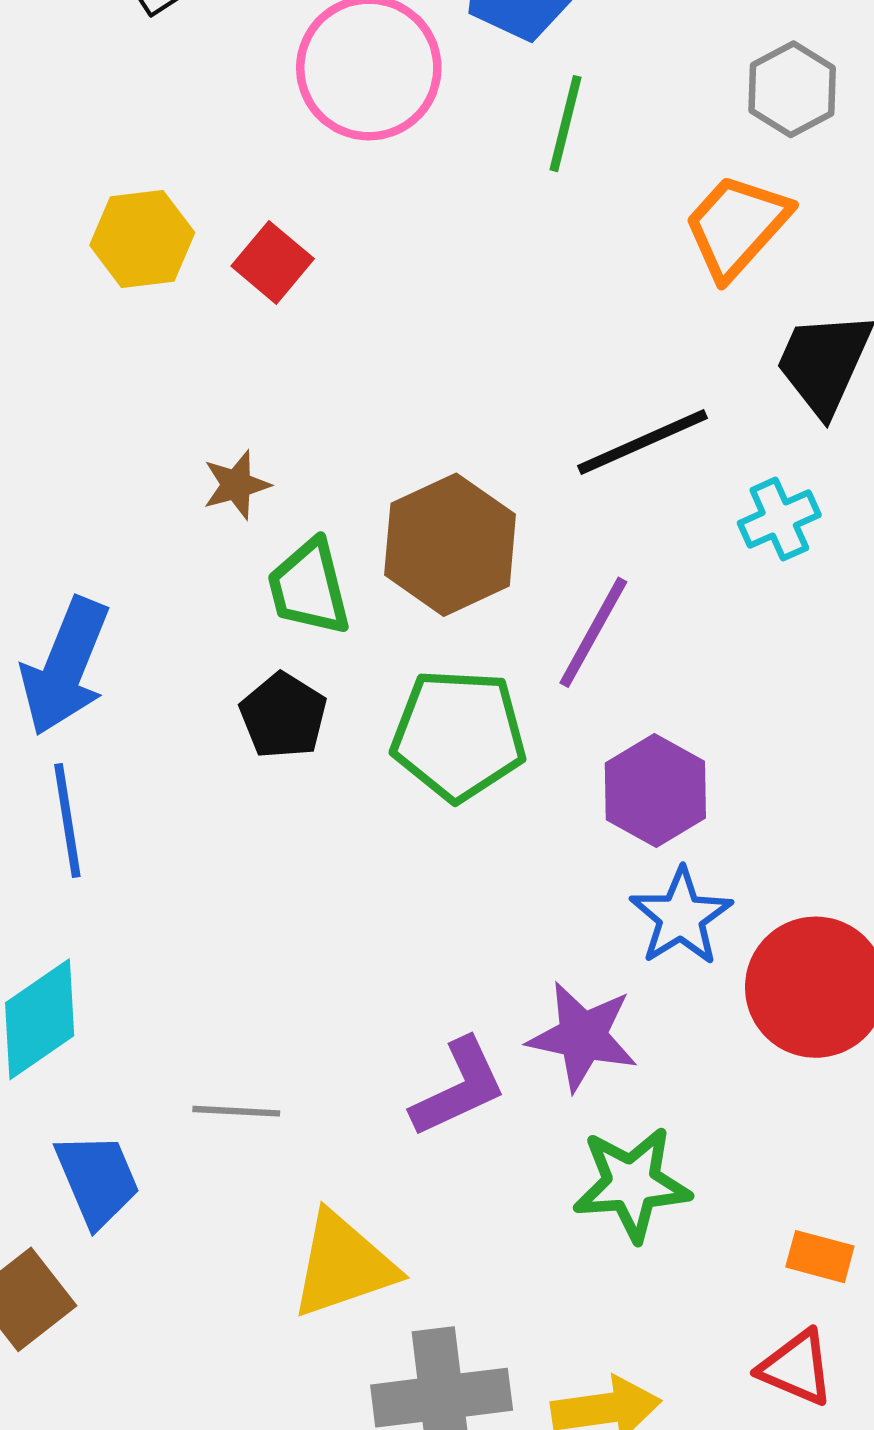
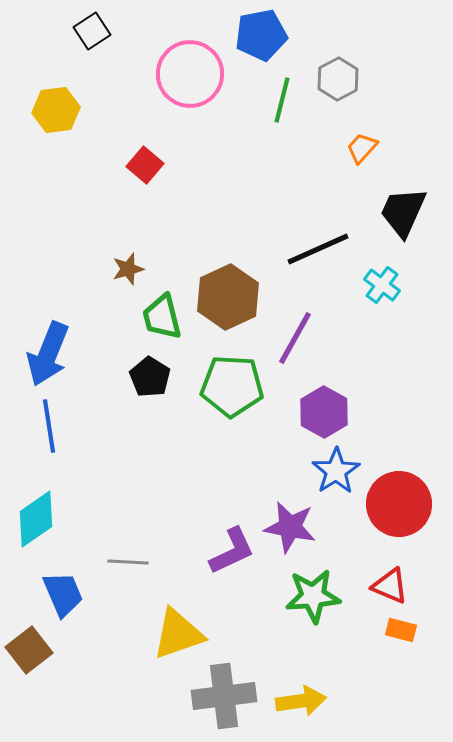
gray hexagon: (792, 89) -> (338, 79), moved
orange trapezoid: (737, 226) -> (362, 148), size x0.6
yellow hexagon: (142, 239) -> (56, 110), moved
cyan cross: (779, 519) -> (382, 285), turned -30
red triangle: (796, 1368) -> (390, 586), moved

